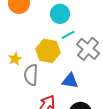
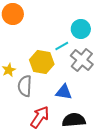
cyan circle: (60, 14) -> (81, 29), moved

